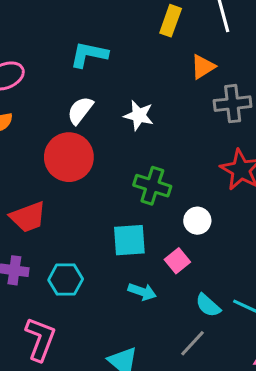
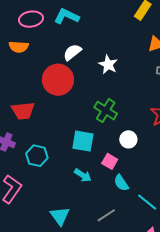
cyan L-shape: (89, 54) -> (67, 16), moved
pink square: (177, 261) -> (110, 161), turned -35
cyan semicircle: (208, 305) -> (121, 183), moved

